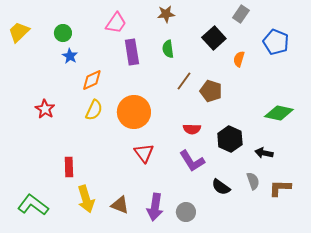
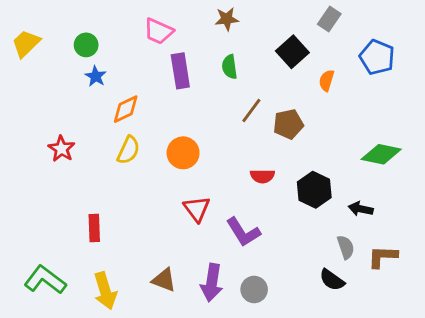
pink trapezoid: (116, 23) -> (158, 31), turned 80
brown pentagon: (211, 91) -> (288, 124), turned -30
orange circle: (134, 112) -> (183, 153), size x0.7
purple L-shape: (192, 161) -> (243, 232), moved
black semicircle: (221, 187) -> (332, 280), moved
yellow arrow: (86, 199) -> (105, 291), moved

